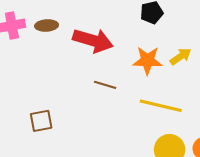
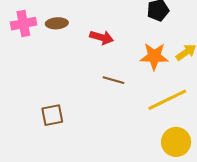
red arrow: (93, 40) -> (102, 37), size x0.6
yellow line: (161, 106) -> (167, 100), turned -39

